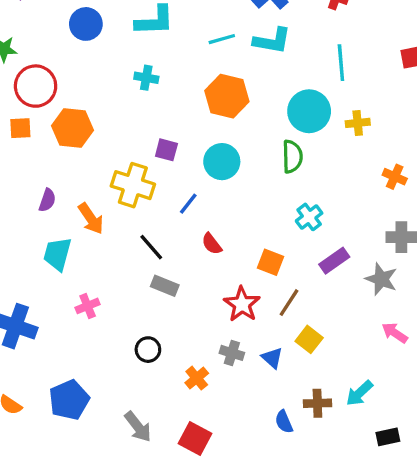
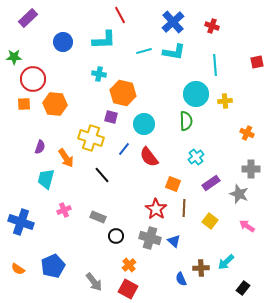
orange hexagon: (227, 96) -> (123, 93), moved
red semicircle: (212, 244) -> (149, 157), moved, size x1.5
gray rectangle: (165, 286) -> (98, 217), moved
brown line: (289, 303) -> (184, 208), turned -30
yellow square: (309, 339) -> (210, 221), moved
black circle: (148, 350) -> (116, 236), moved
gray cross: (232, 353) -> (150, 238), size x1.5
orange cross: (197, 378) -> (129, 265), moved
black rectangle: (388, 437) -> (243, 288), turned -40

